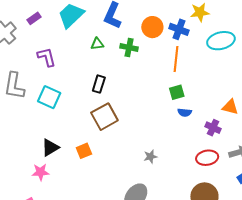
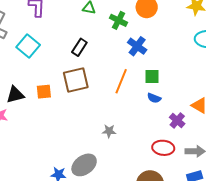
blue cross: (179, 29) -> (137, 46), moved
orange line: (176, 59) -> (121, 81), moved
orange square: (84, 151) -> (44, 92), moved

